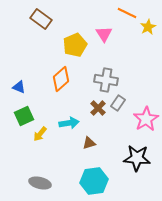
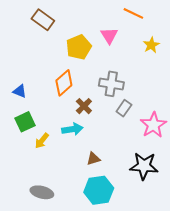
yellow star: (148, 27) -> (151, 45), moved
brown cross: (98, 108) -> (84, 106), moved
brown triangle: (89, 143) -> (93, 159), moved

